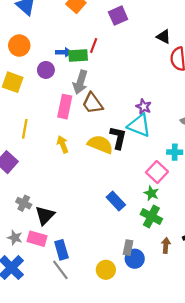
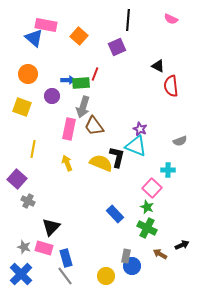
gray cross: (24, 203) -> (28, 201), moved
brown arrow: (166, 245) -> (160, 254), turned -64

